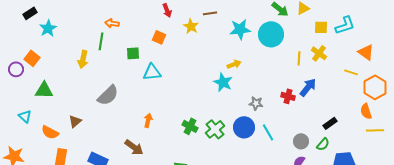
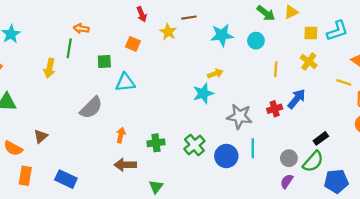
cyan circle: (271, 34) -> (256, 41), size x0.6
yellow line: (299, 58) -> (276, 69), moved
cyan star: (223, 82) -> (203, 93), turned 30
gray semicircle: (108, 95) -> (91, 108), moved
red cross: (288, 96) -> (275, 109), turned -32
gray star: (256, 103) -> (239, 116), size x1.6
green cross: (190, 126) -> (156, 143), moved, turned -35
blue circle: (244, 127) -> (226, 156), moved
cyan line: (268, 132) -> (253, 148), turned 30
green semicircle: (323, 144) -> (313, 161), size x1.5
brown arrow: (134, 147) -> (125, 165), moved, turned 144

